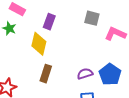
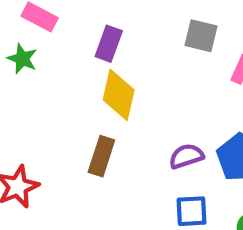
yellow diamond: (39, 44) -> (119, 95), moved

